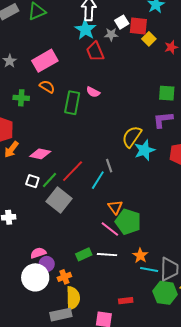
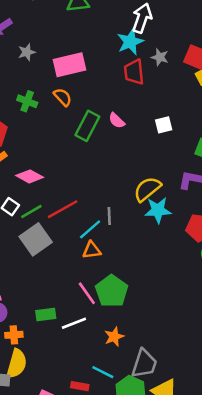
white square: (122, 22) -> (164, 125), moved
orange triangle: (115, 207) -> (92, 250), moved, turned 42
white line: (107, 255) -> (74, 323), turned -42
cyan line: (149, 270) -> (103, 372), moved

